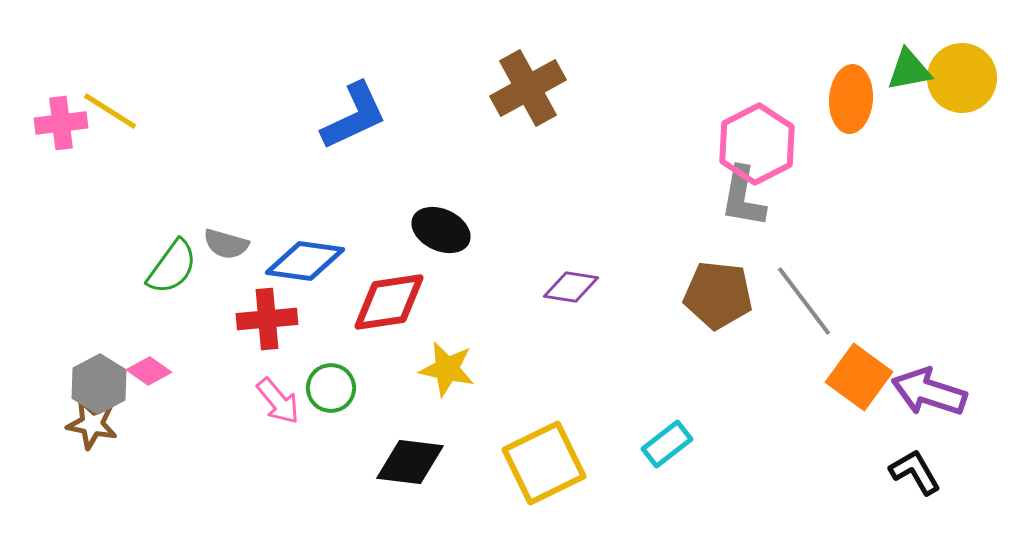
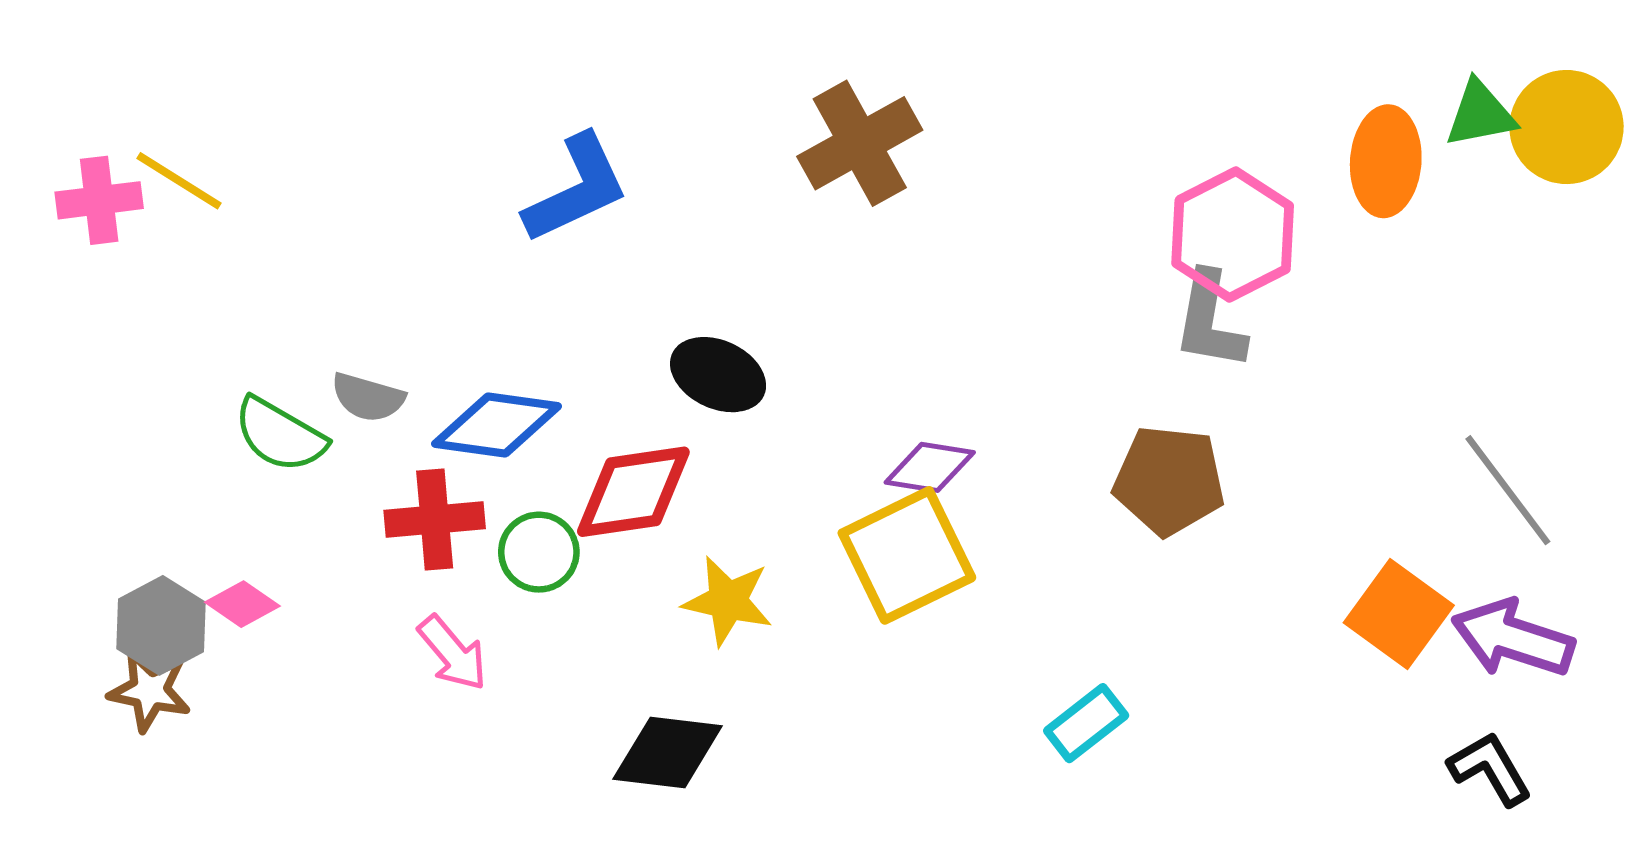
green semicircle: (172, 267) -> (280, 435), turned 84
gray line: (804, 301) -> (1508, 490), moved
green circle: (331, 388) -> (539, 552), moved
yellow square: (544, 463) -> (907, 555), moved

